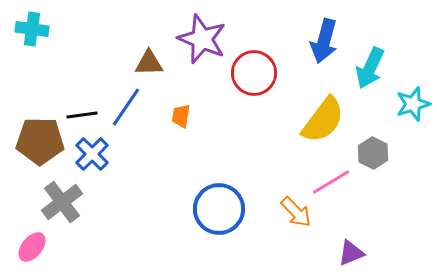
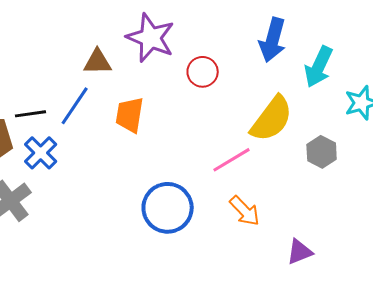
red circle: (254, 73) -> (203, 72), size x0.7
orange trapezoid: (181, 116) -> (130, 115), size x1.5
pink line: (331, 182) -> (232, 160), moved

